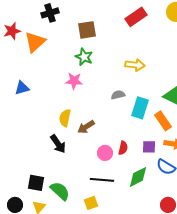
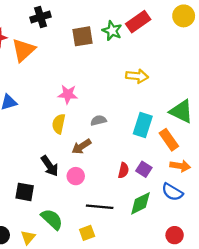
green star: (84, 57) -> (112, 31), moved
gray semicircle: (118, 95) -> (98, 120), moved
yellow semicircle: (65, 118) -> (59, 124), moved
purple square: (149, 147) -> (144, 169), moved, turned 32
pink circle: (105, 153) -> (76, 176), moved
black square: (36, 183) -> (25, 192), moved

